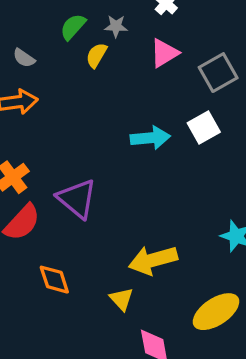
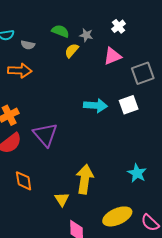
green semicircle: (73, 27) -> (60, 31), turned 60
gray semicircle: (24, 58) -> (28, 45), turned -32
yellow arrow: (153, 260) -> (85, 179), turned 104

